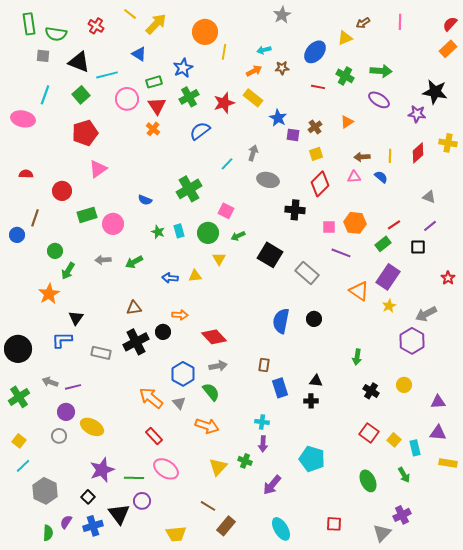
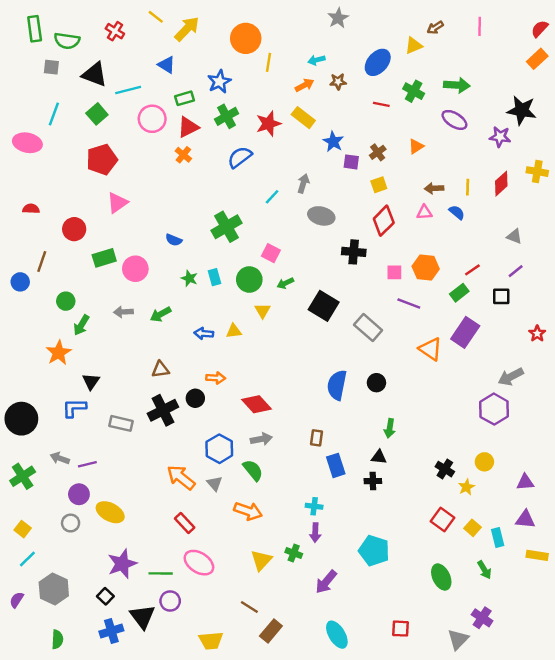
red triangle: (157, 106) -> (188, 127), turned 36
yellow star: (389, 306) -> (466, 487), moved
green arrow: (357, 357) -> (390, 428), moved
purple cross: (402, 515) -> (482, 618), turned -30
purple semicircle: (66, 522) -> (17, 600), moved

